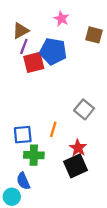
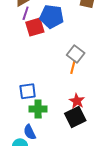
gray square: (84, 109) -> (76, 54), moved
orange line: (53, 129) -> (73, 67), moved

